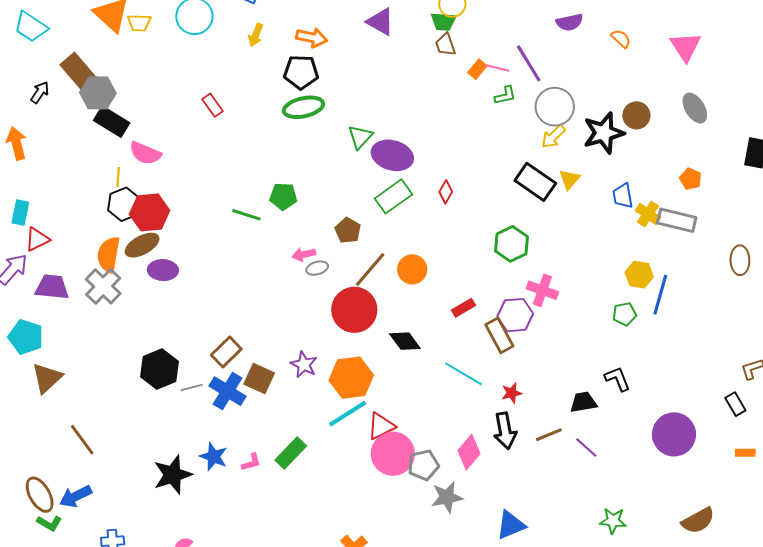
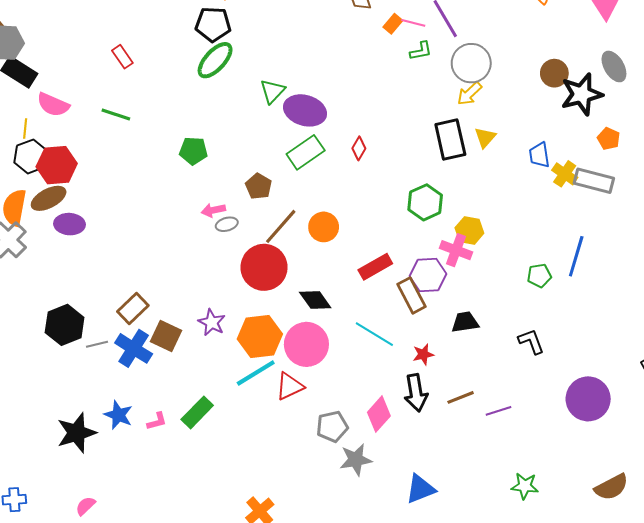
green ellipse: (303, 107) -> (215, 60), turned -36
black star: (604, 133) -> (582, 94), moved
black rectangle: (535, 182) -> (450, 139), turned 42
green line: (247, 215) -> (116, 115), moved
yellow hexagon: (639, 275) -> (469, 230), moved
red rectangle: (464, 308) -> (375, 267), size x1.4
black trapezoid: (583, 402) -> (465, 322), moved
purple line: (586, 447) -> (499, 411), turned -60
pink circle: (393, 454) -> (306, 344), moved

